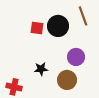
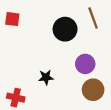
red square: (37, 28) -> (12, 19), moved
brown circle: (67, 80) -> (93, 90), moved

